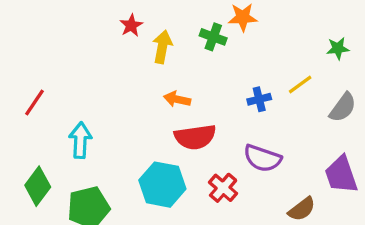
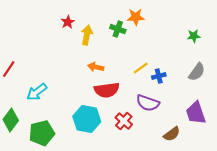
yellow line: (300, 84) -> (141, 68), moved
blue cross: (259, 99) -> (159, 76), moved
cyan arrow: (80, 140) -> (37, 92), turned -130

